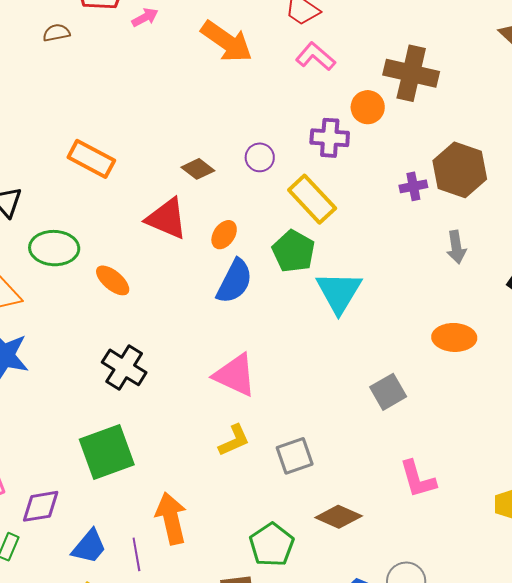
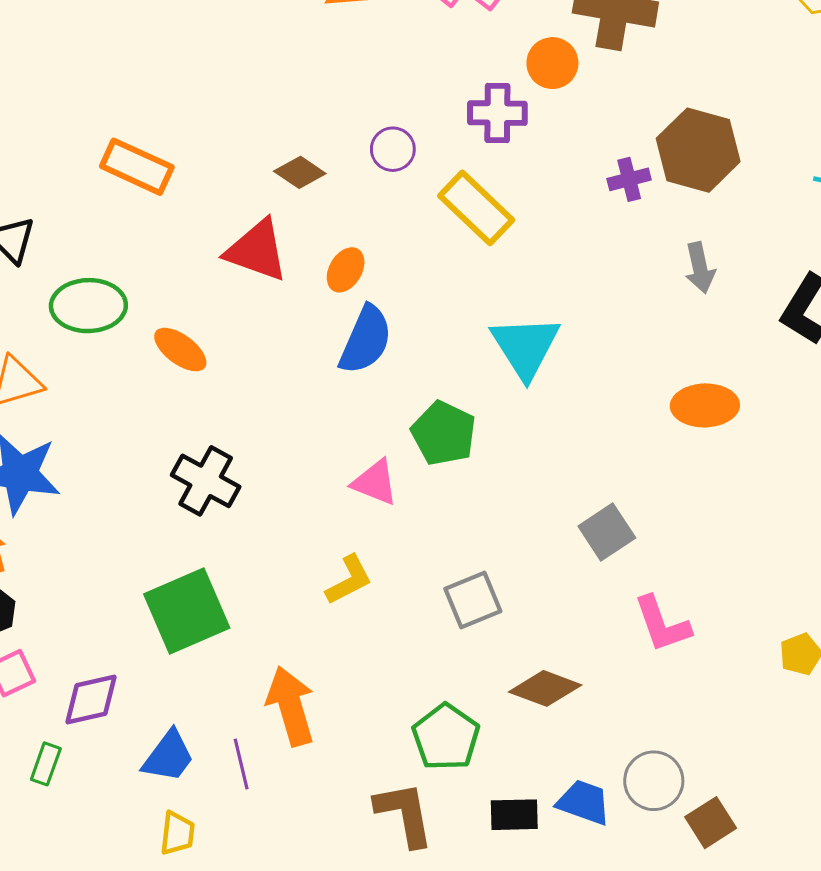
green pentagon: (294, 251) -> (444, 433), moved
pink triangle: (235, 375) -> (375, 482), size x0.7
gray square: (388, 392) -> (607, 532), moved
yellow L-shape: (234, 440) -> (349, 580), moved

